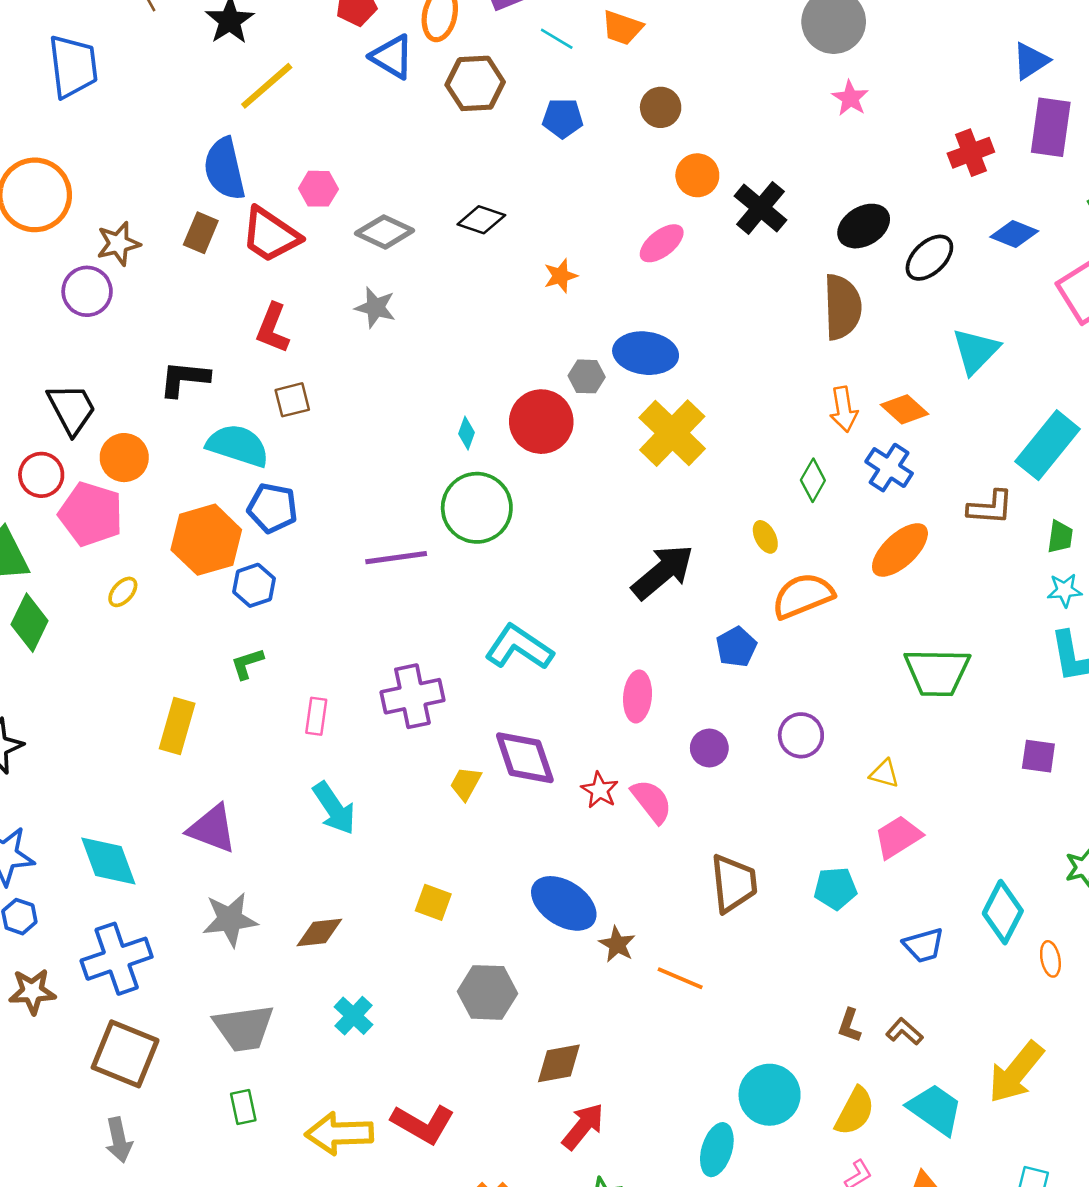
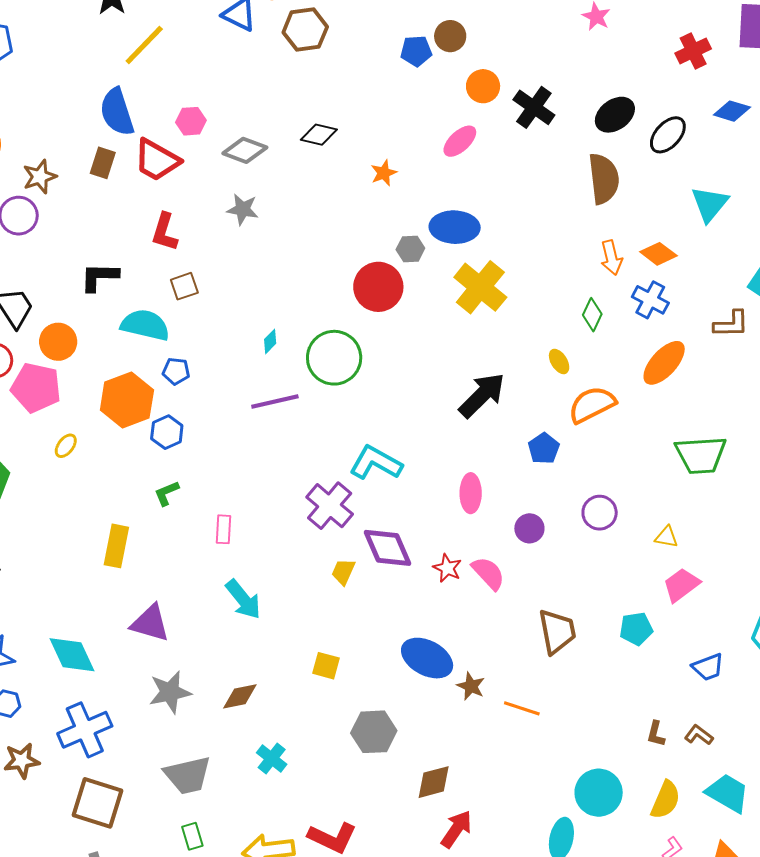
blue pentagon: (563, 118) -> (416, 51), moved
cyan diamond: (467, 433) -> (270, 341), moved, turned 30
blue pentagon: (272, 508) -> (176, 371), size x0.7
purple cross: (412, 696) -> (330, 506), moved, turned -33

